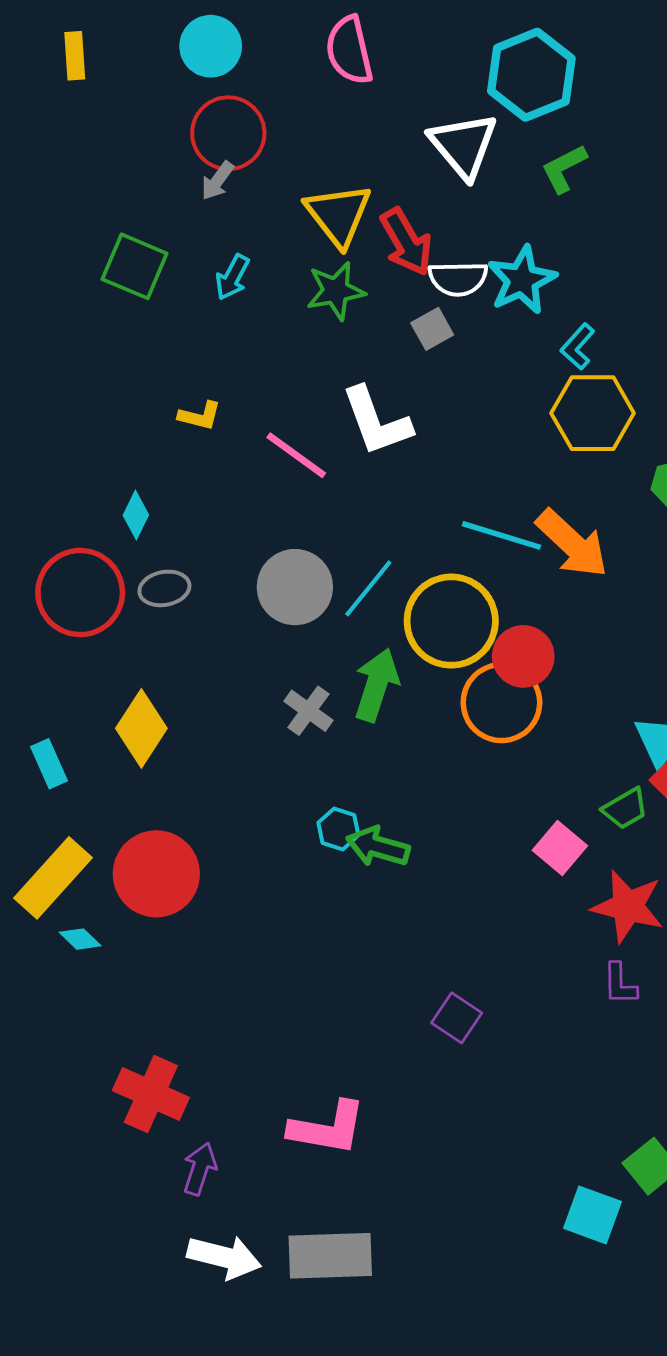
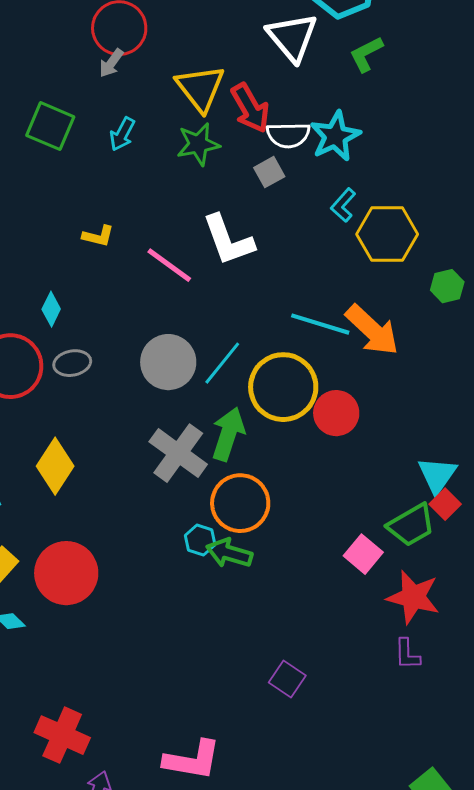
cyan L-shape: (578, 347) -> (343, 205), moved
orange circle: (501, 703) -> (240, 503), moved
gray cross: (308, 711) -> (178, 453), size x1.6
green trapezoid: (625, 809) -> (411, 525), size x1.4

